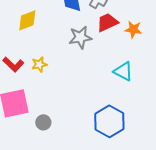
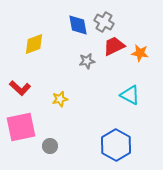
gray star: (80, 37) -> (87, 61), size x0.7
yellow star: (39, 64) -> (60, 99), moved

